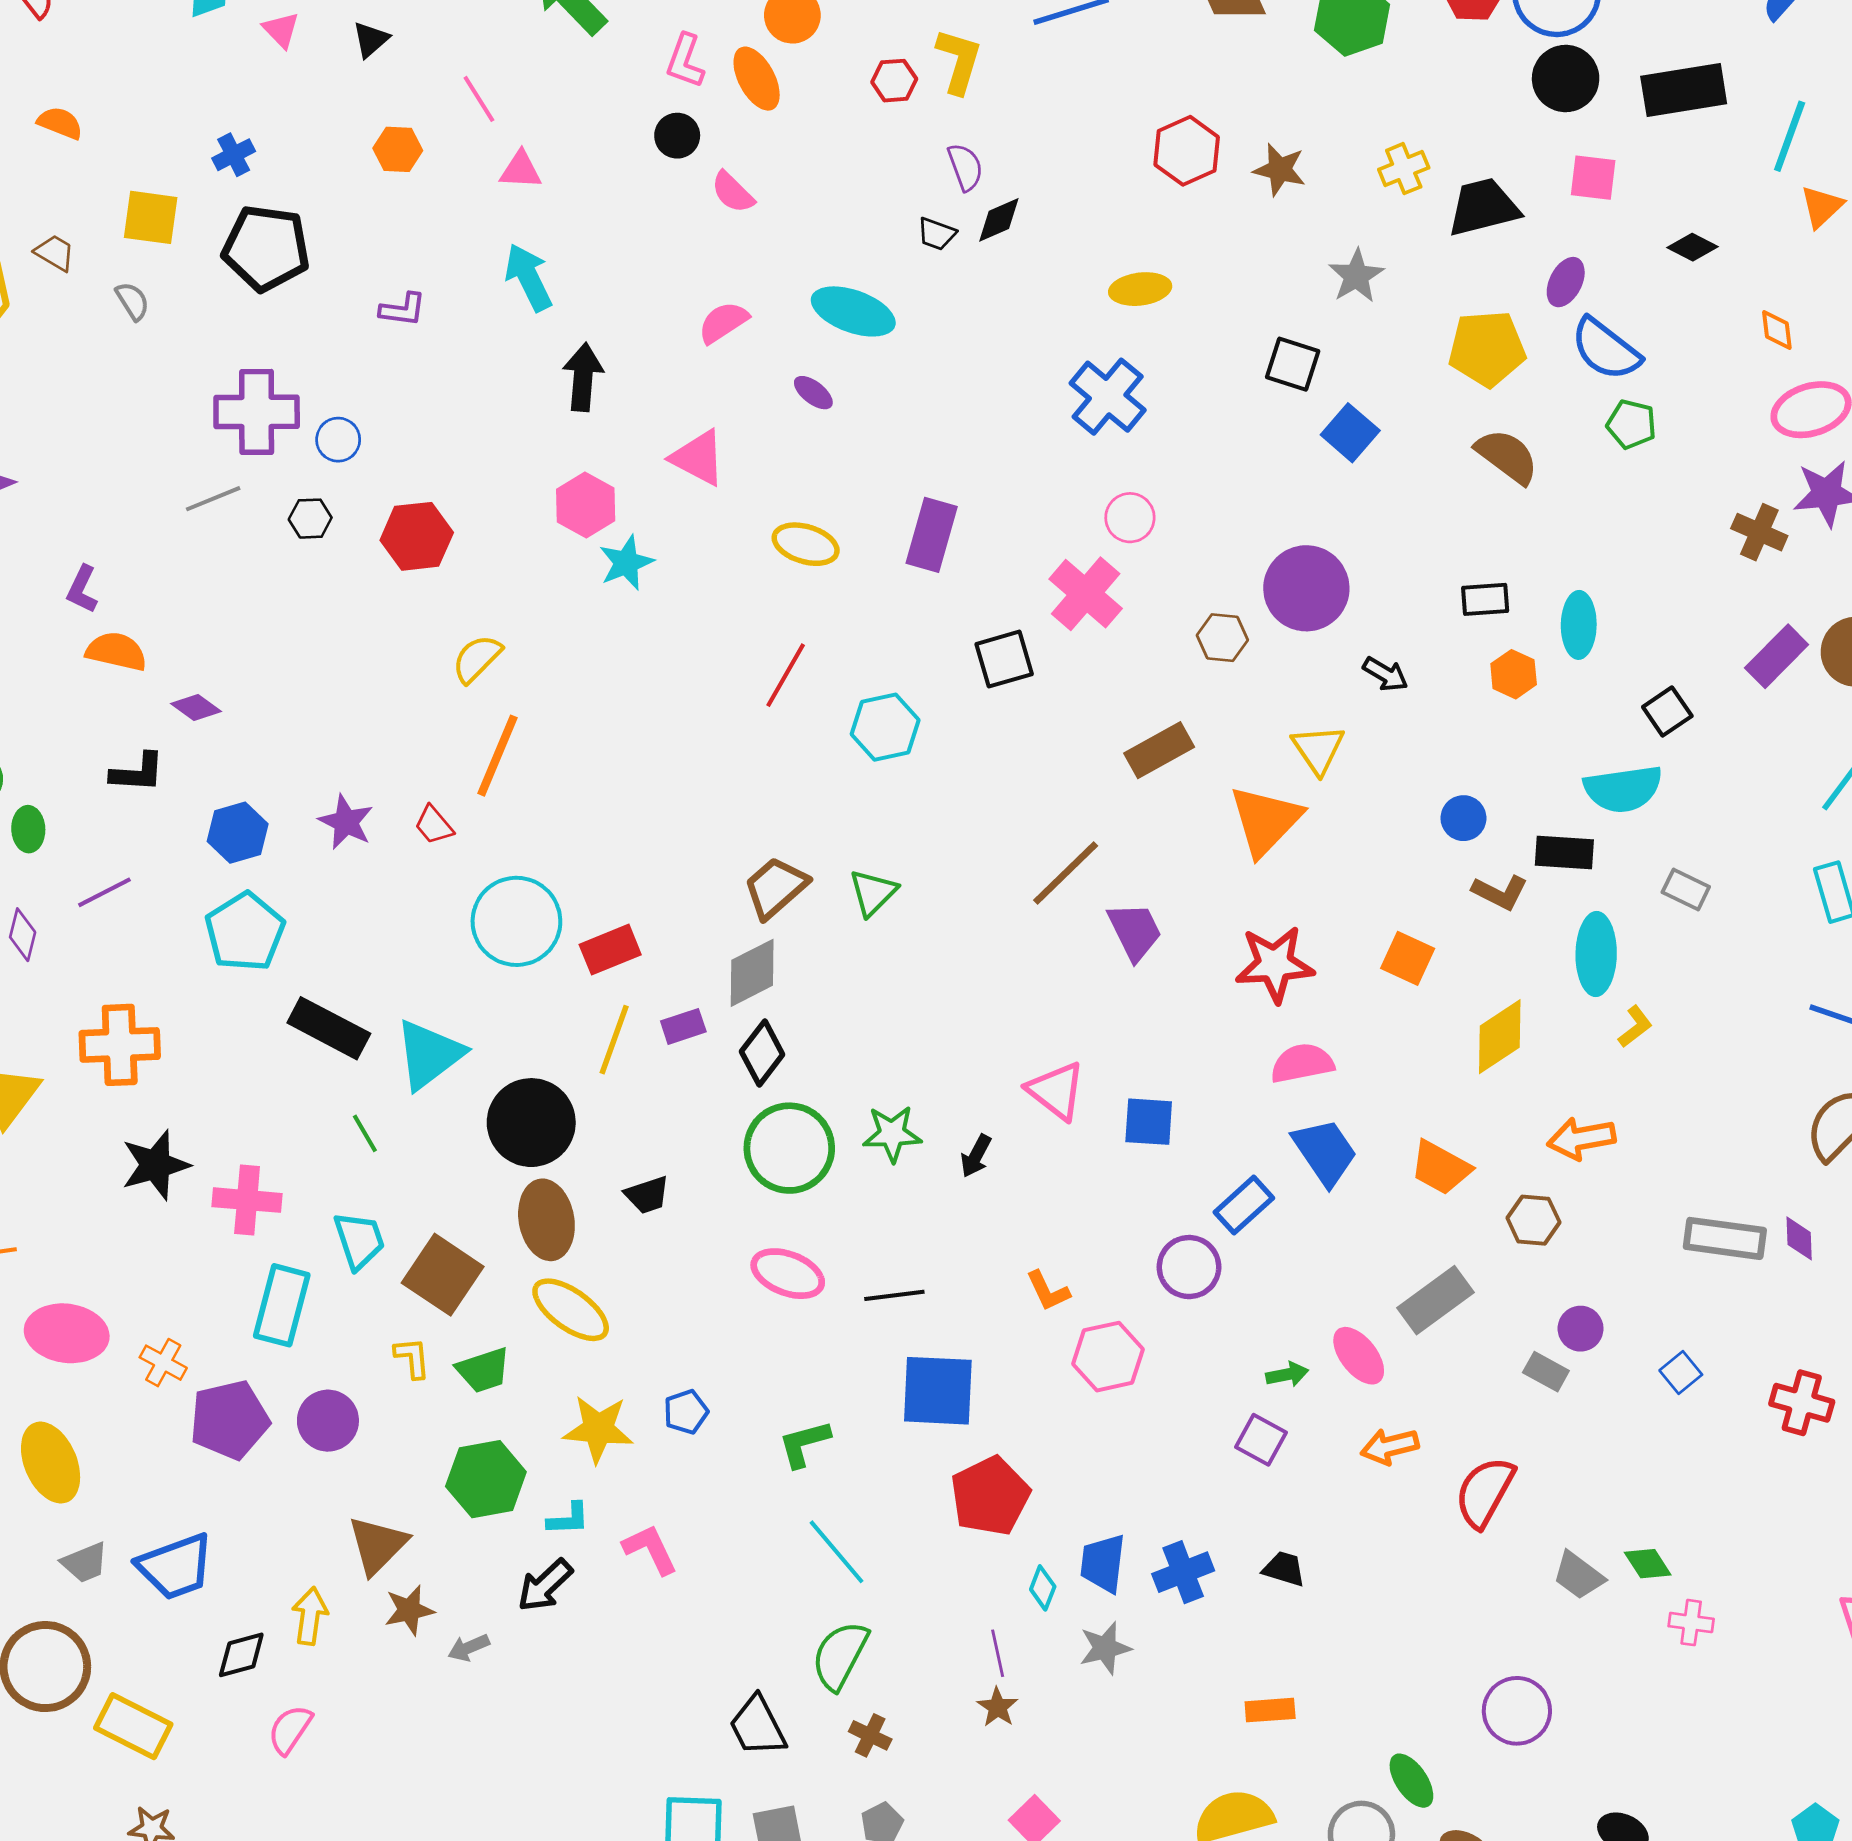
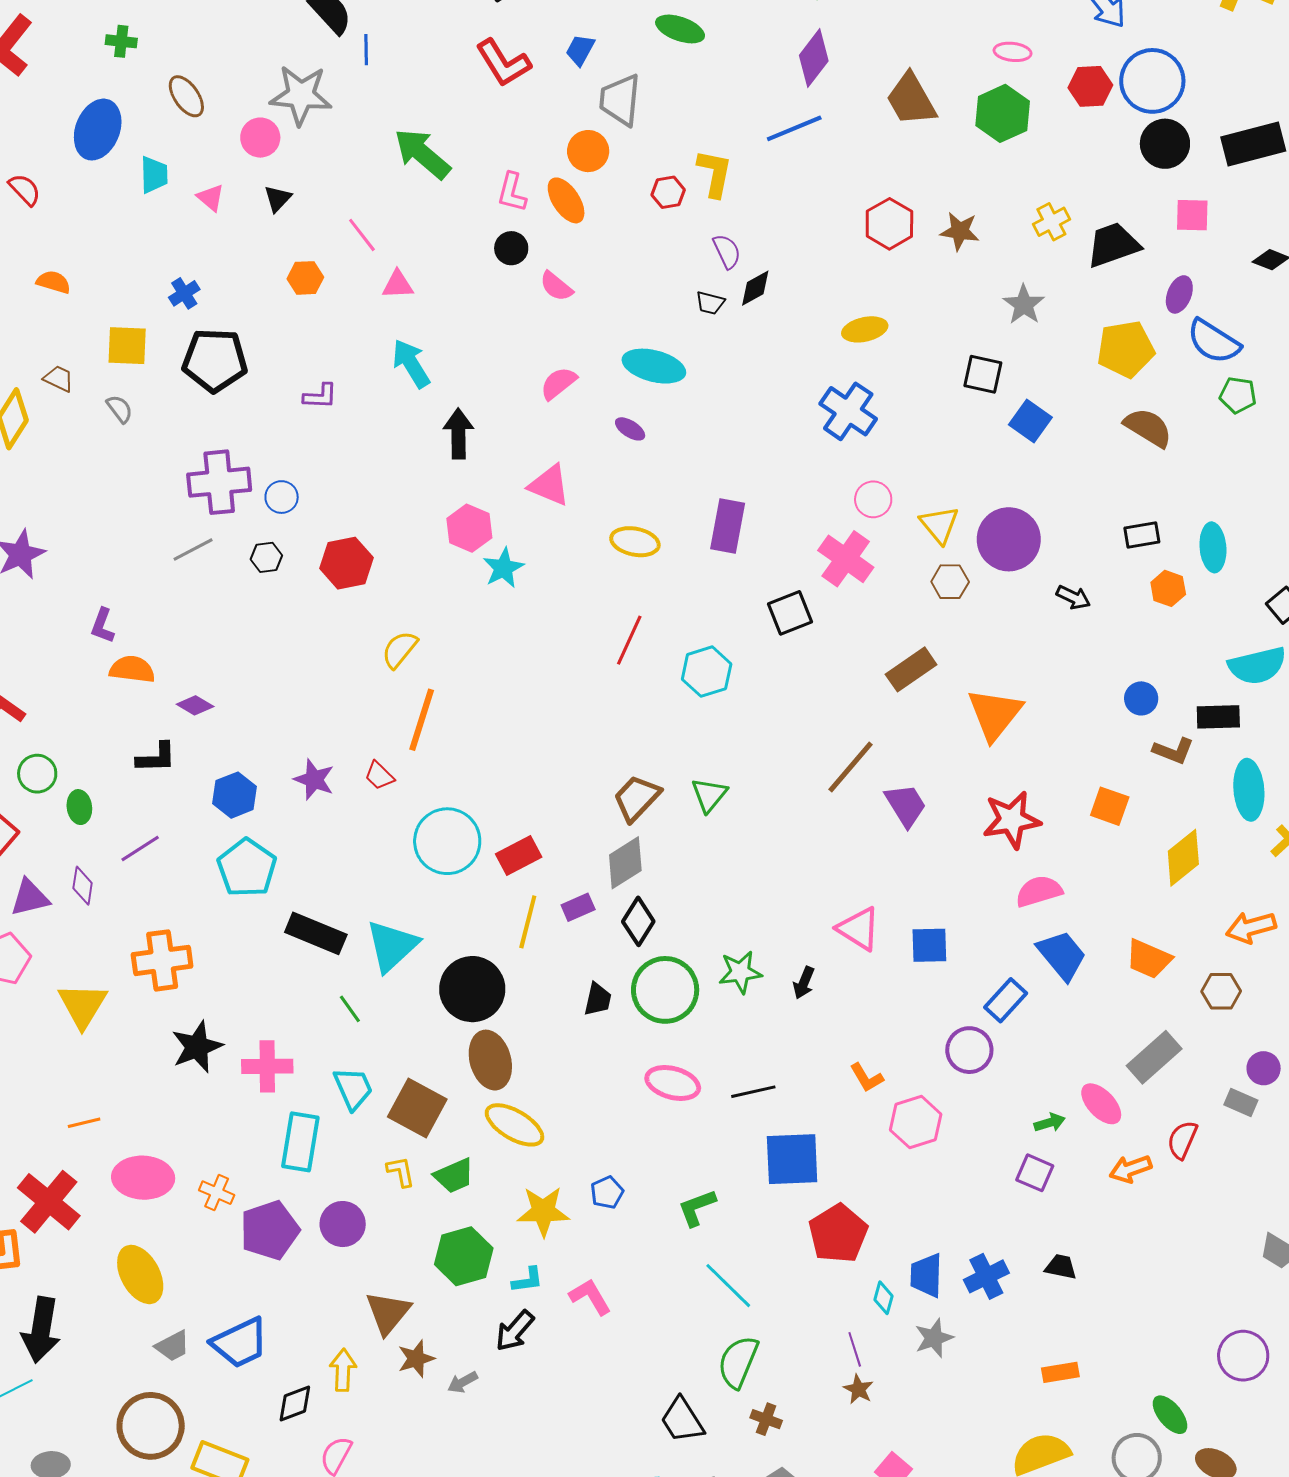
yellow triangle: (1318, 749) -> (939, 525), moved
black trapezoid: (647, 1195) -> (598, 999), moved, turned -54
red semicircle: (1485, 1492) -> (1182, 1140), moved, size x0.7

